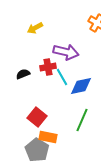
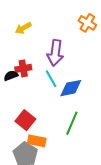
purple arrow: (66, 52) -> (55, 53), turned 85
red cross: (48, 67) -> (23, 68), moved

